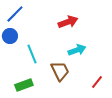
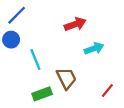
cyan arrow: (77, 50) -> (94, 48), moved
green rectangle: (24, 85) -> (42, 94), moved

